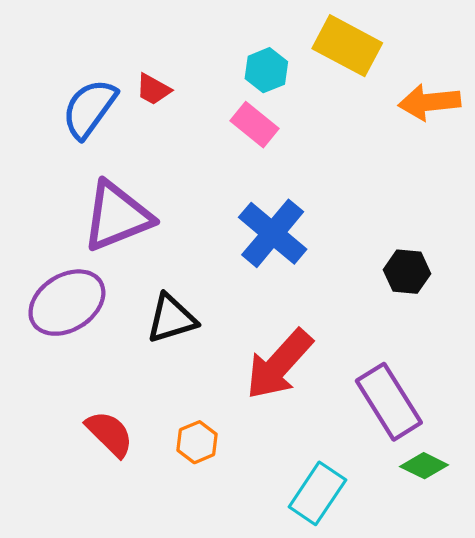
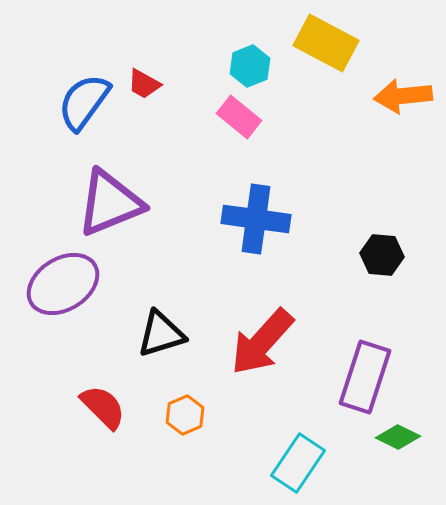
blue cross: (273, 233) -> (256, 219), turned -32
black triangle: (171, 319) -> (161, 334), moved
purple rectangle: (389, 402) -> (365, 377), turned 50

